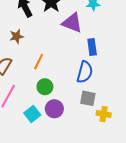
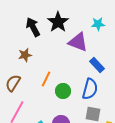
blue rectangle: (92, 47) -> (97, 65), turned -35
green circle: (45, 87) -> (63, 91), moved

